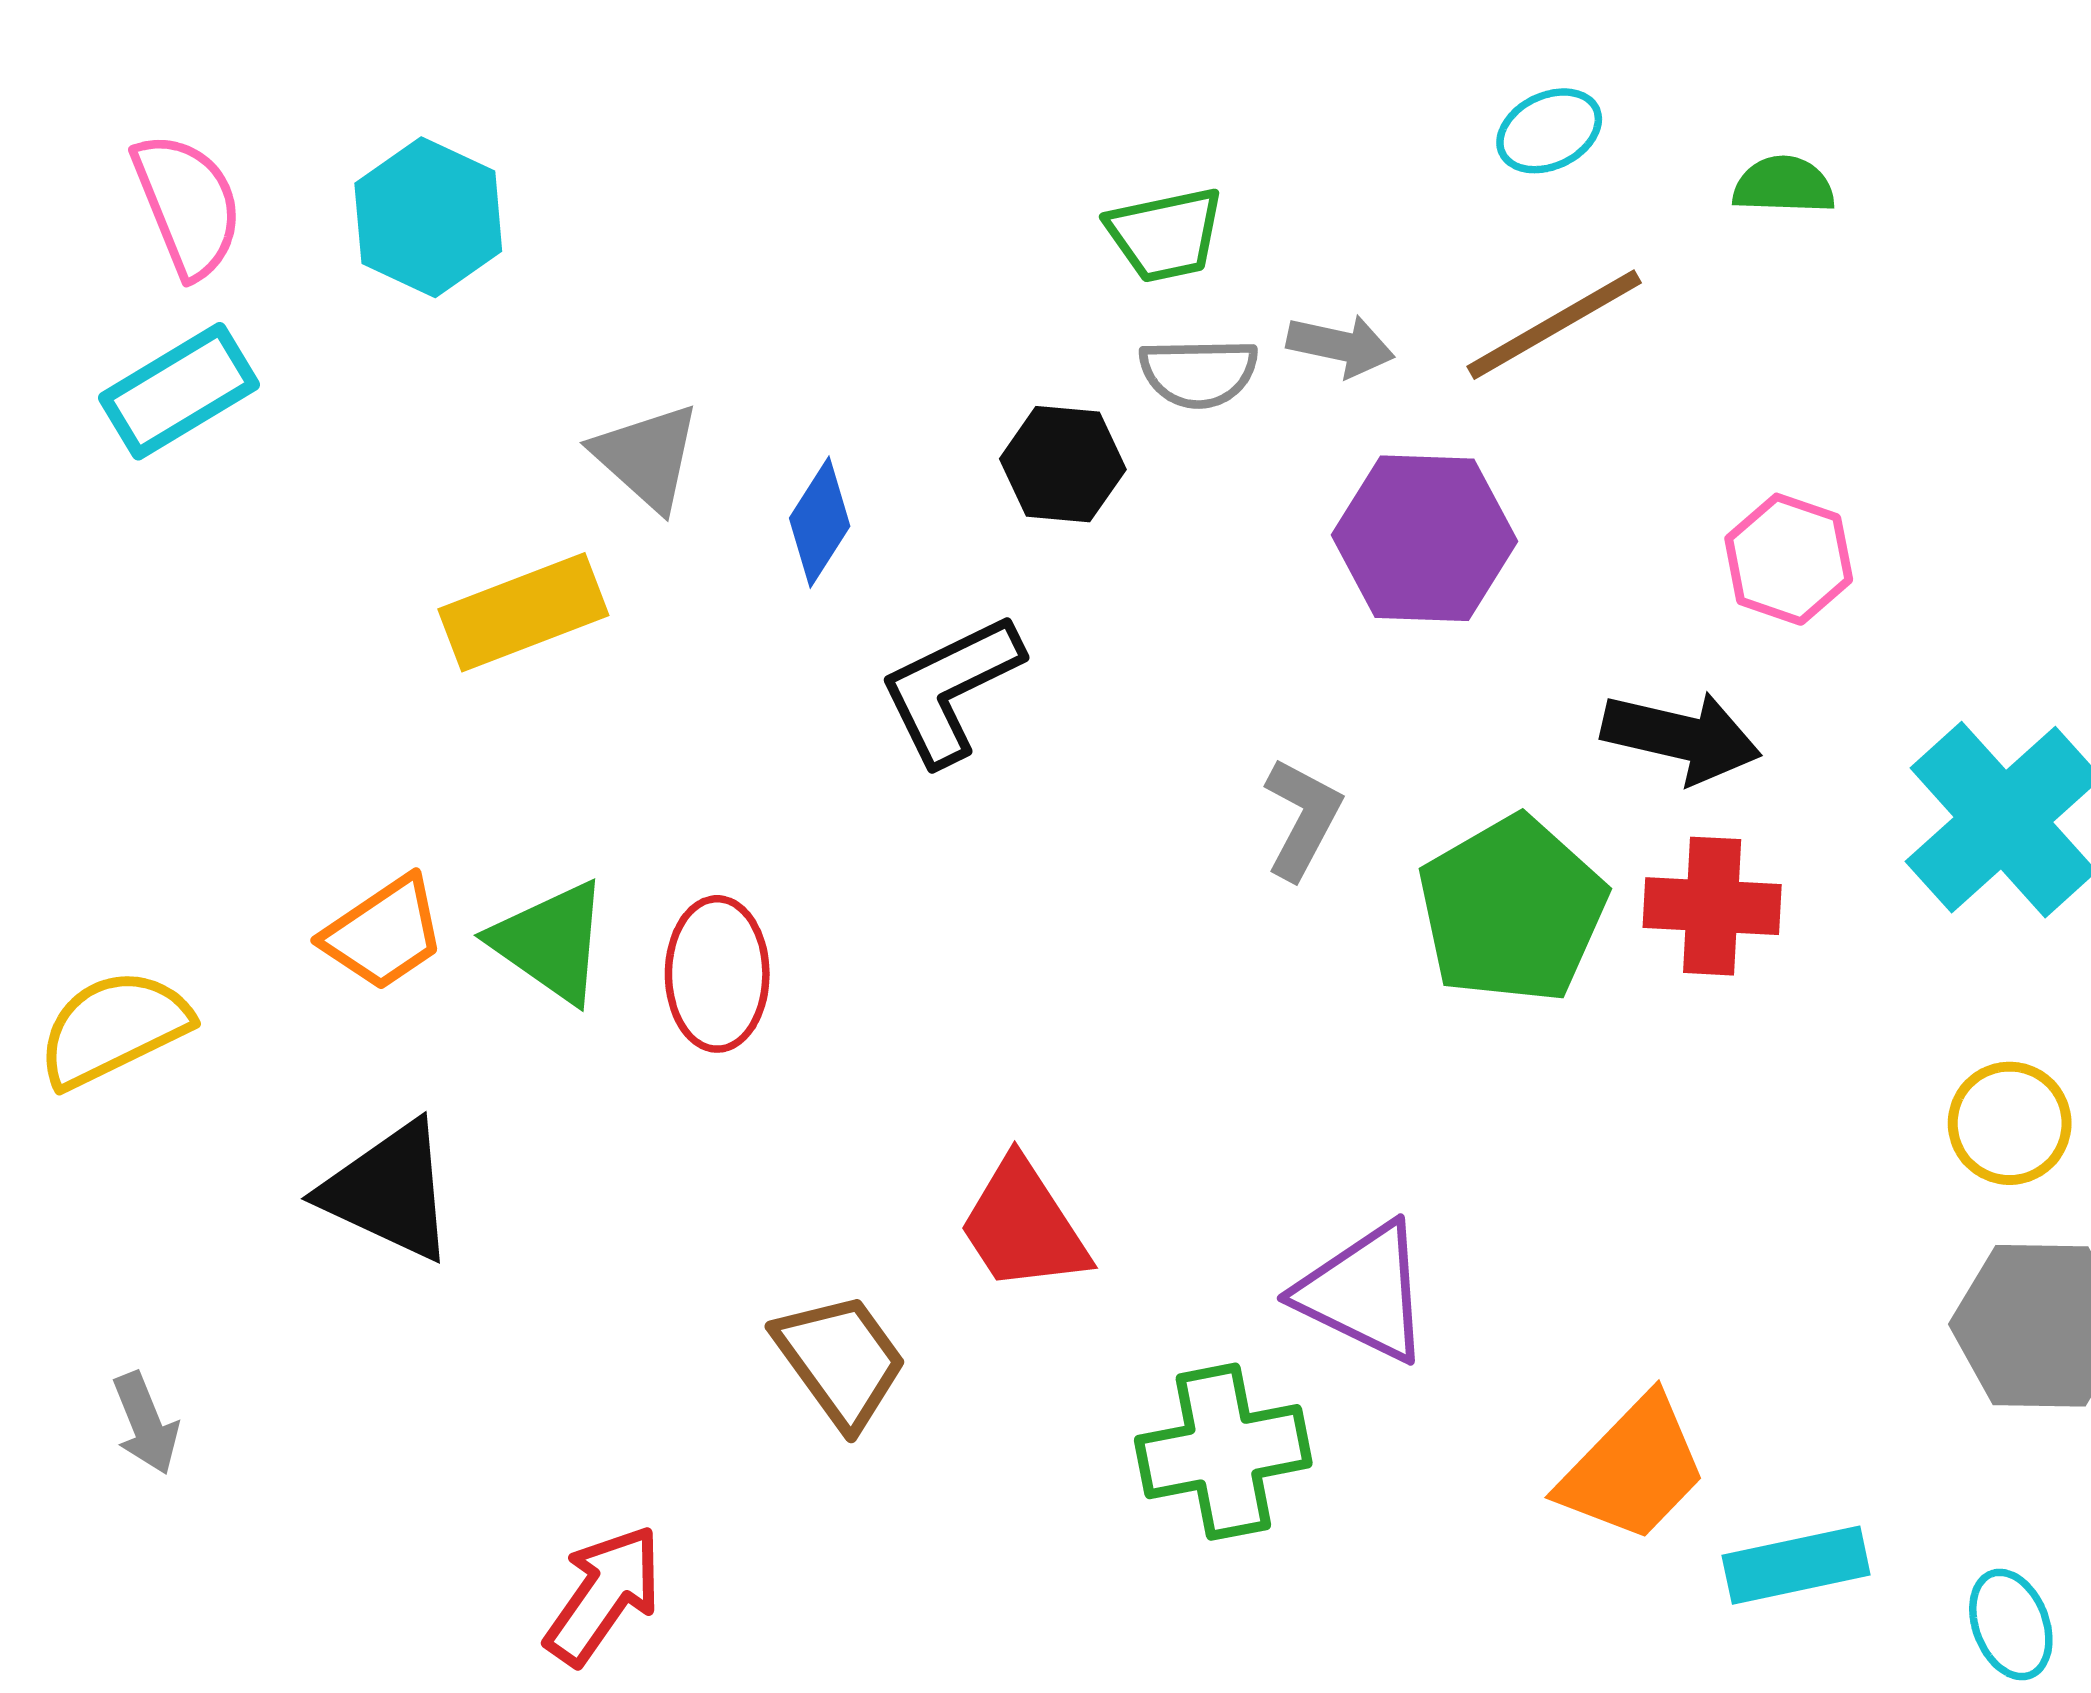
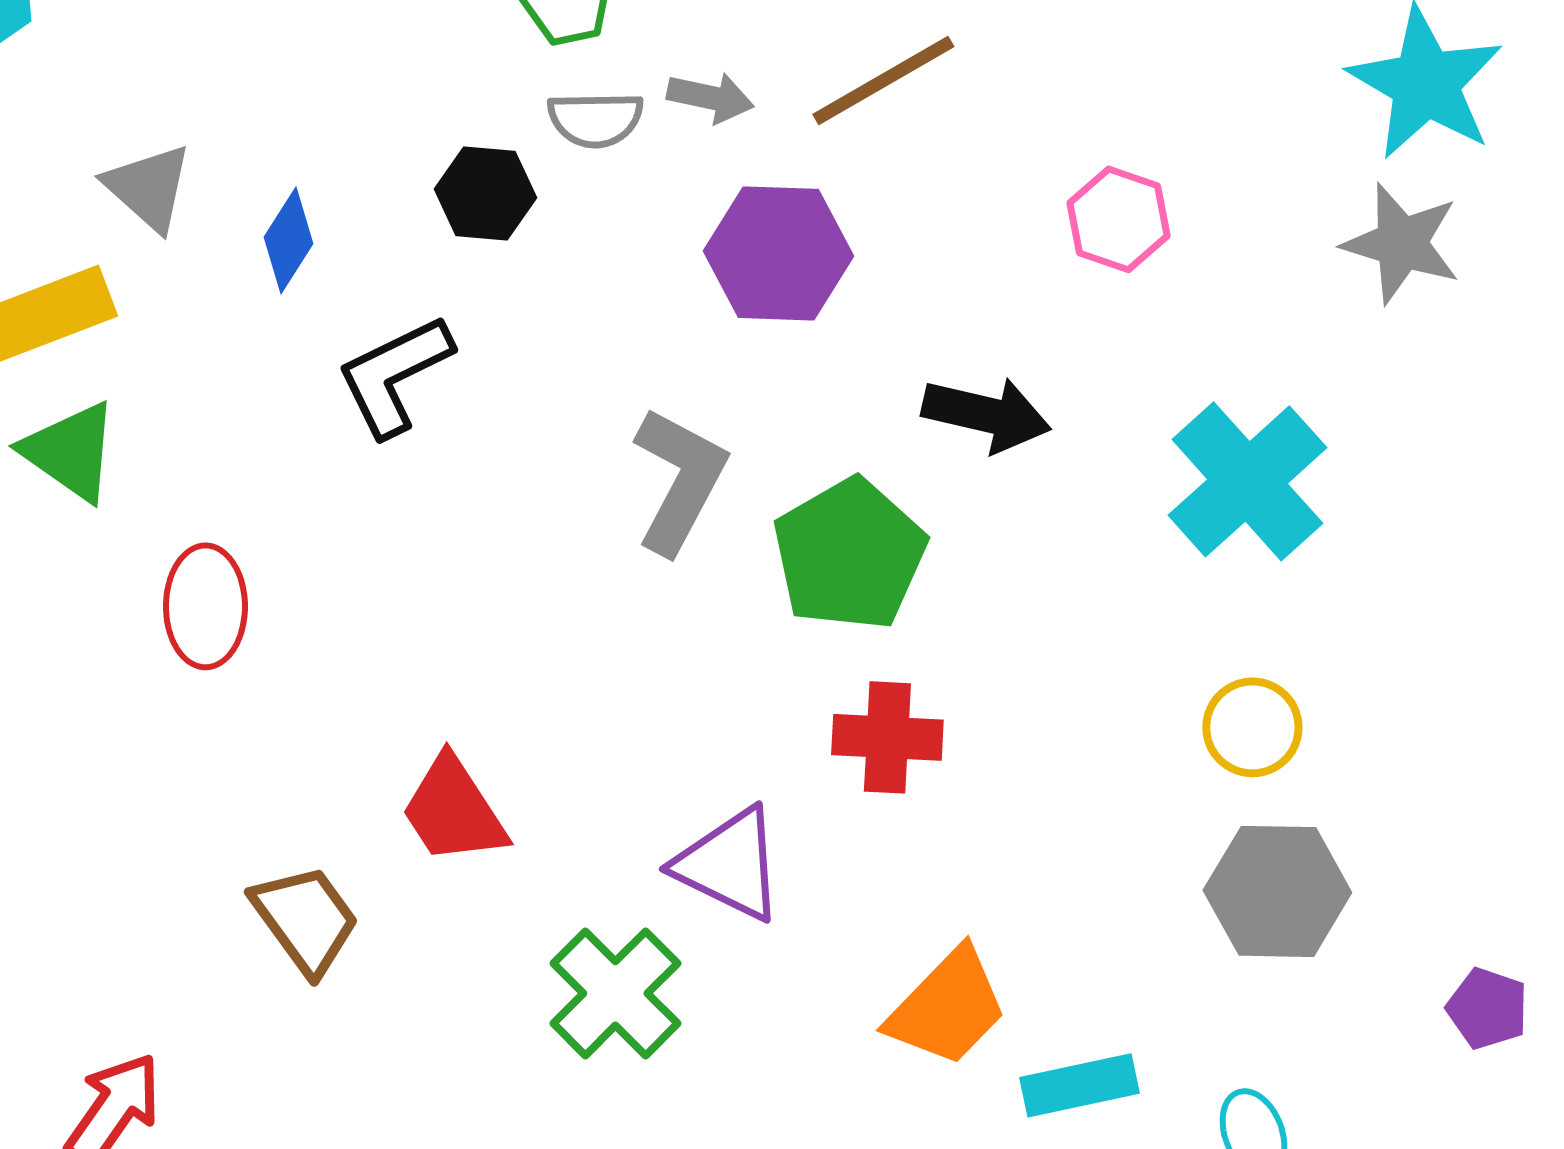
pink hexagon: (1789, 559) -> (1118, 219), moved
gray L-shape: (1302, 818) -> (679, 480), size x1.5
red cross: (1712, 906) -> (887, 737), moved
green triangle: (551, 942) -> (70, 451), moved
green cross: (1223, 1452) -> (615, 993), turned -34

